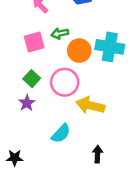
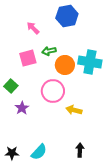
green square: (32, 79) -> (11, 86), moved
yellow arrow: (90, 105) -> (74, 110), size x0.7
cyan semicircle: (61, 133) -> (39, 152), moved

